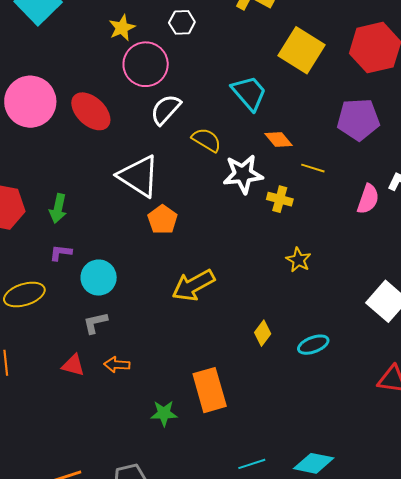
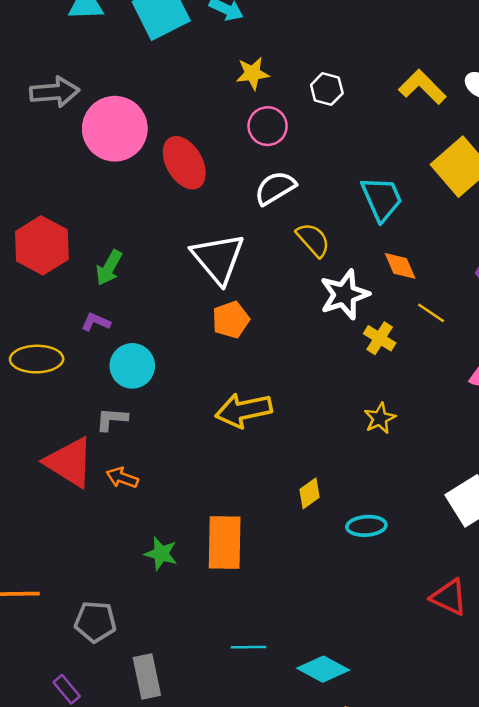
pink circle: (146, 64) -> (268, 126), size x0.7
white star: (243, 174) -> (344, 294), turned -30
red triangle: (73, 365) -> (69, 462), size x1.8

